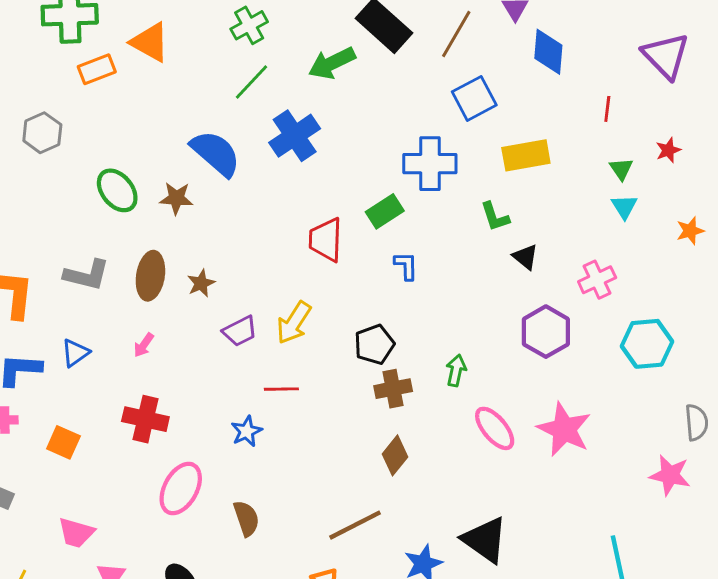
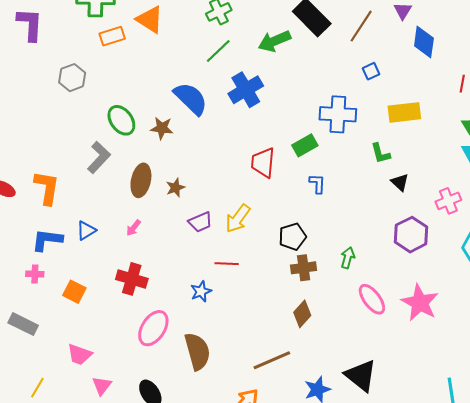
blue square: (474, 98) -> (371, 71), size x0.6
gray L-shape: (87, 275) -> (99, 157), moved, turned -64
brown semicircle: (246, 518) -> (197, 351), size x1.5

